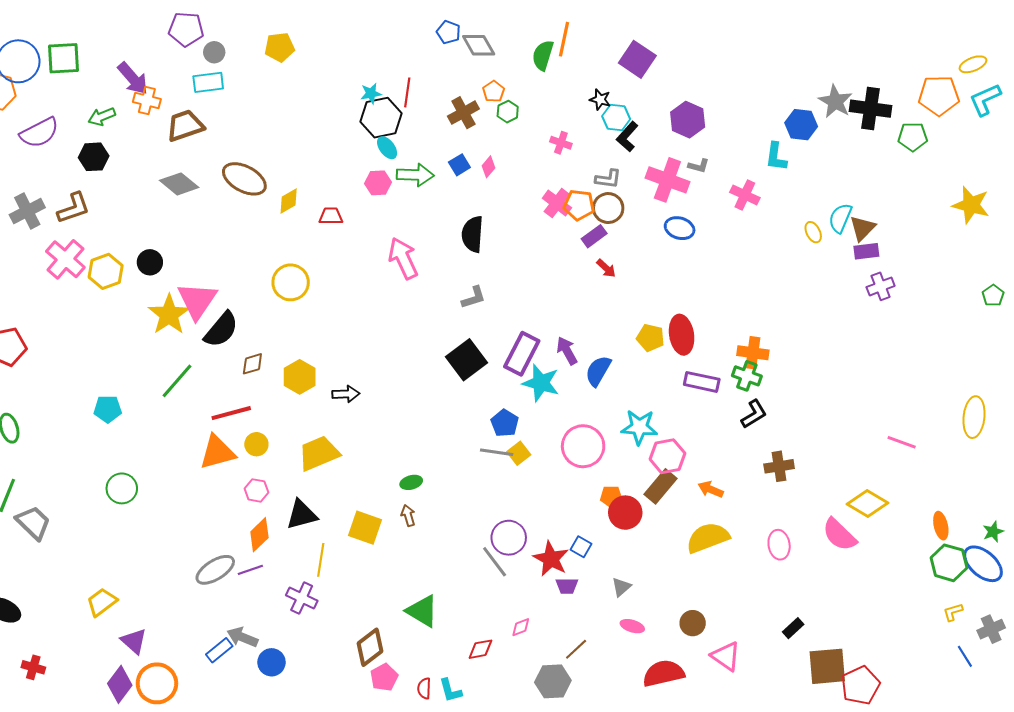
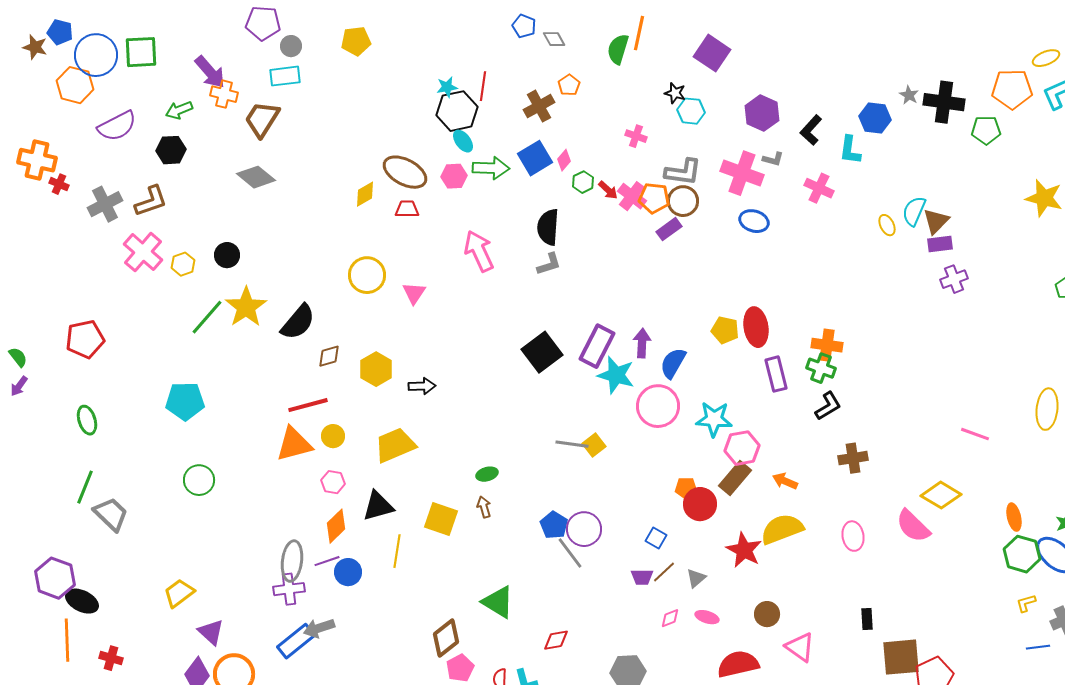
gray diamond: (479, 45) -> (554, 39), size x0.7
gray star: (835, 102) -> (909, 95), size x0.6
green hexagon: (508, 112) -> (583, 182), moved
brown trapezoid: (185, 126) -> (262, 119), turned -39
black L-shape: (627, 137) -> (811, 130), moved
blue square: (459, 165) -> (535, 158), size x1.6
brown ellipse: (244, 179) -> (405, 172), moved
gray L-shape: (608, 179) -> (683, 172), size x1.4
red arrow: (606, 268) -> (608, 190), moved
yellow hexagon: (106, 271) -> (183, 264), size x0.7
gray L-shape: (474, 297) -> (549, 264), moved
pink triangle: (197, 300) -> (414, 293), moved, size x0.6
purple arrow: (567, 351) -> (642, 343), turned 32
green line: (177, 381) -> (207, 317), moved
purple rectangle: (702, 382) -> (776, 374), turned 64
cyan pentagon: (108, 409) -> (185, 401), size x1.4
blue pentagon: (505, 423) -> (554, 525), moved
pink circle: (583, 446) -> (658, 406), moved
red star: (551, 559) -> (744, 550), moved
gray ellipse: (215, 570) -> (292, 561), turned -51
purple cross: (302, 598) -> (289, 589), moved, turned -32
pink diamond: (521, 627) -> (670, 618), moved
black rectangle: (793, 628) -> (867, 619), turned -50
gray arrow: (242, 637) -> (319, 628), turned -40
brown line: (576, 649) -> (664, 572), moved
blue rectangle: (219, 650) -> (296, 641), size x1.4
blue line: (965, 656) -> (1038, 647), turned -65
blue circle: (272, 662) -> (348, 572), moved

